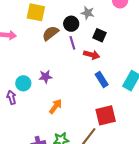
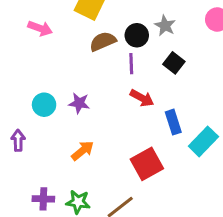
red arrow: (92, 55) -> (142, 98), moved
blue rectangle: (102, 79) -> (173, 122), moved
purple arrow: (11, 97) -> (18, 140), moved
red square: (106, 115) -> (147, 164), moved, turned -30

